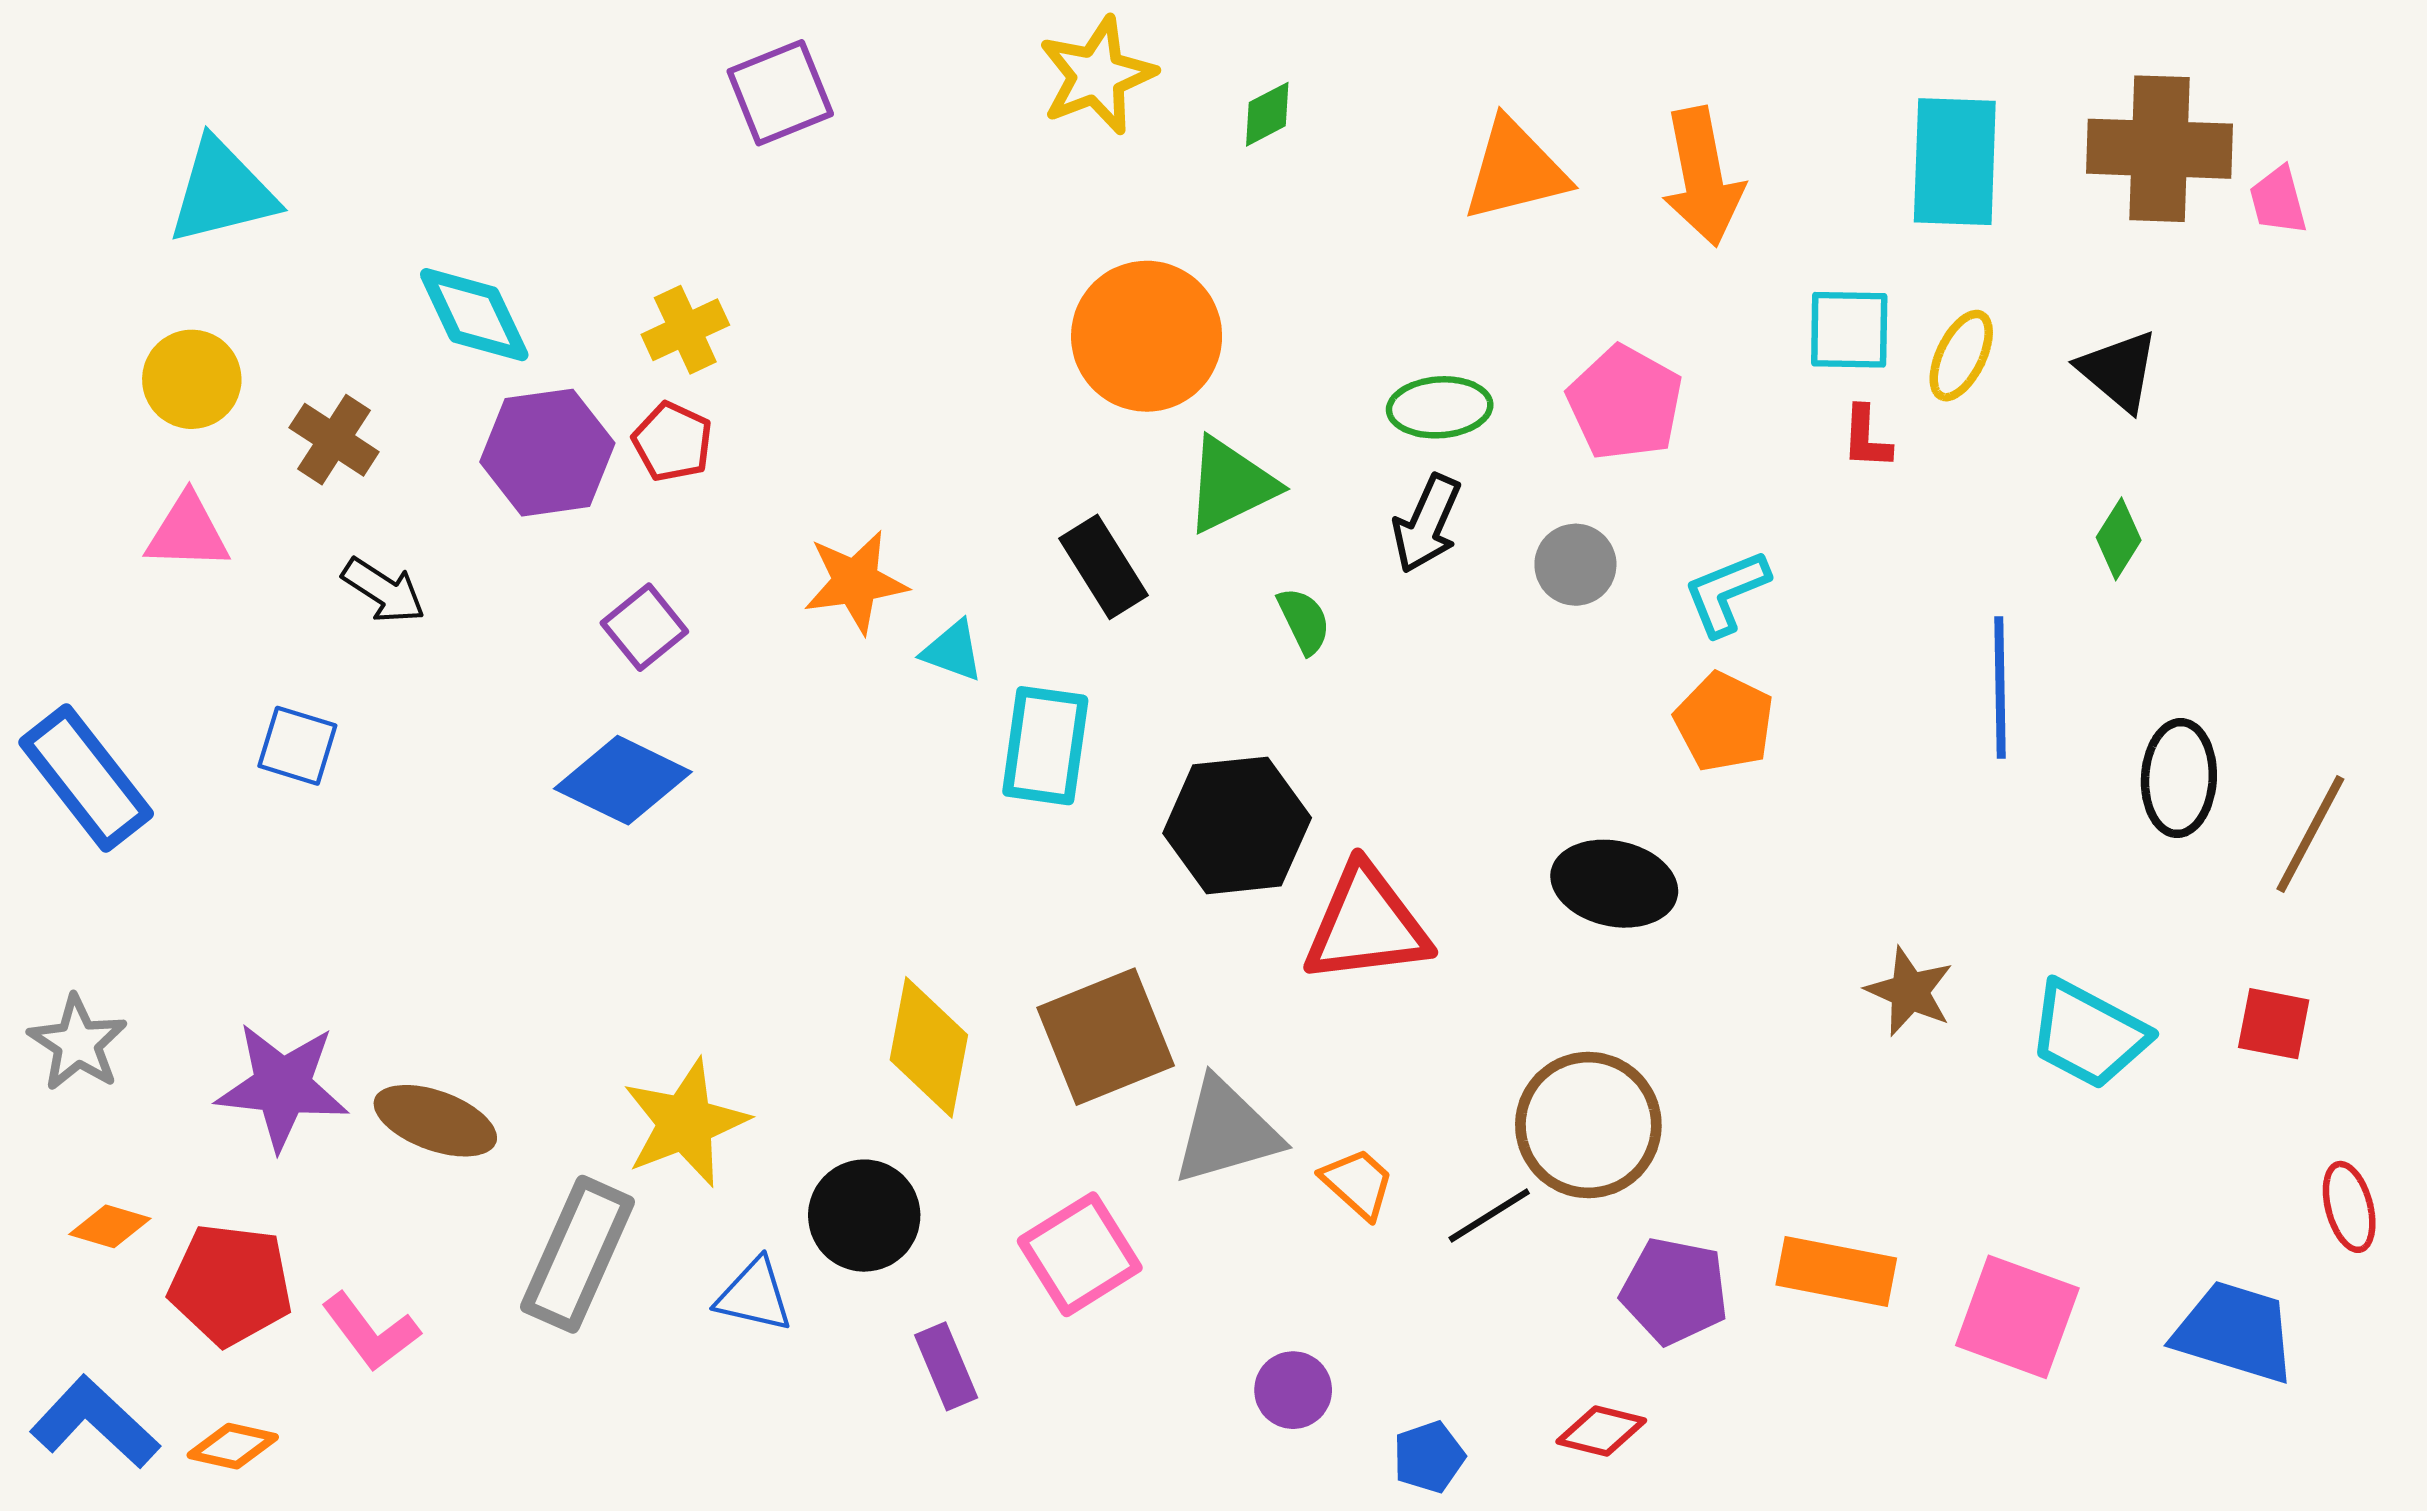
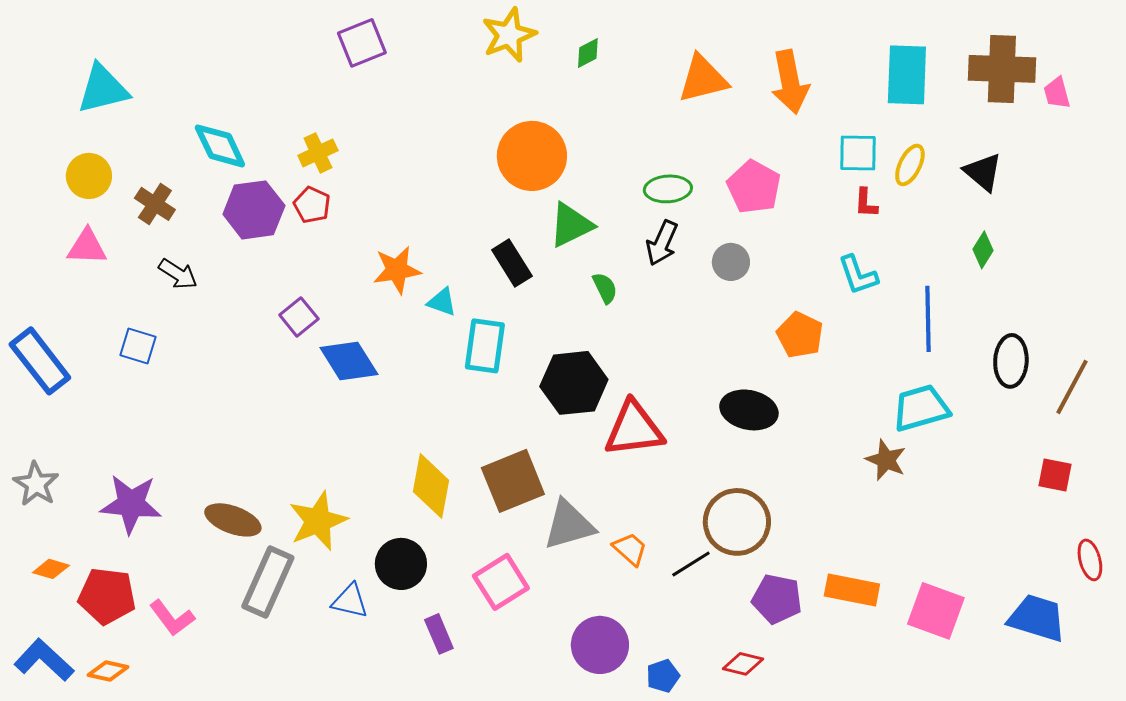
cyan L-shape: (1726, 593) -> (858, 275), moved, turned -87
purple square: (644, 627) -> (299, 317), moved
blue diamond: (623, 780) -> (349, 361), moved, turned 32
cyan trapezoid: (2088, 1034) -> (921, 408), moved, turned 136
brown ellipse: (435, 1121) -> (233, 520), moved
purple circle: (1293, 1390) -> (600, 645), size x1.6

